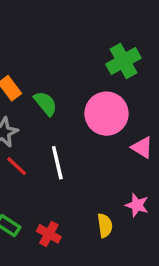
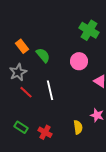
green cross: (123, 61) -> (89, 30), turned -30
pink circle: (106, 114) -> (79, 61), size x0.7

